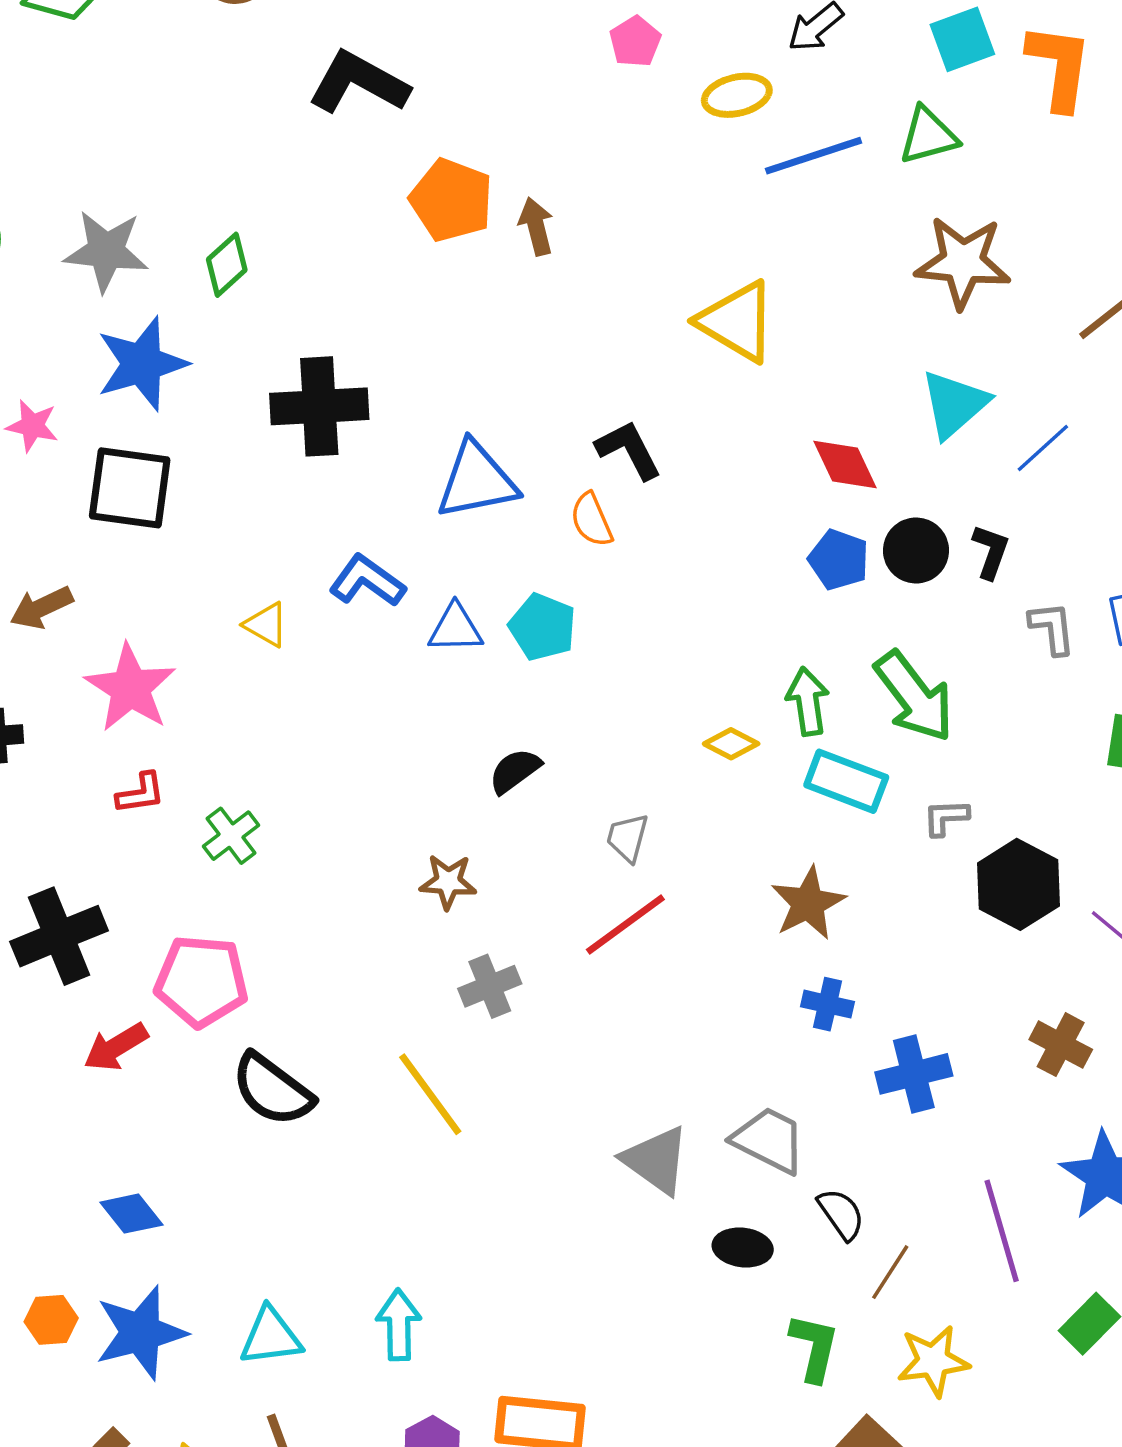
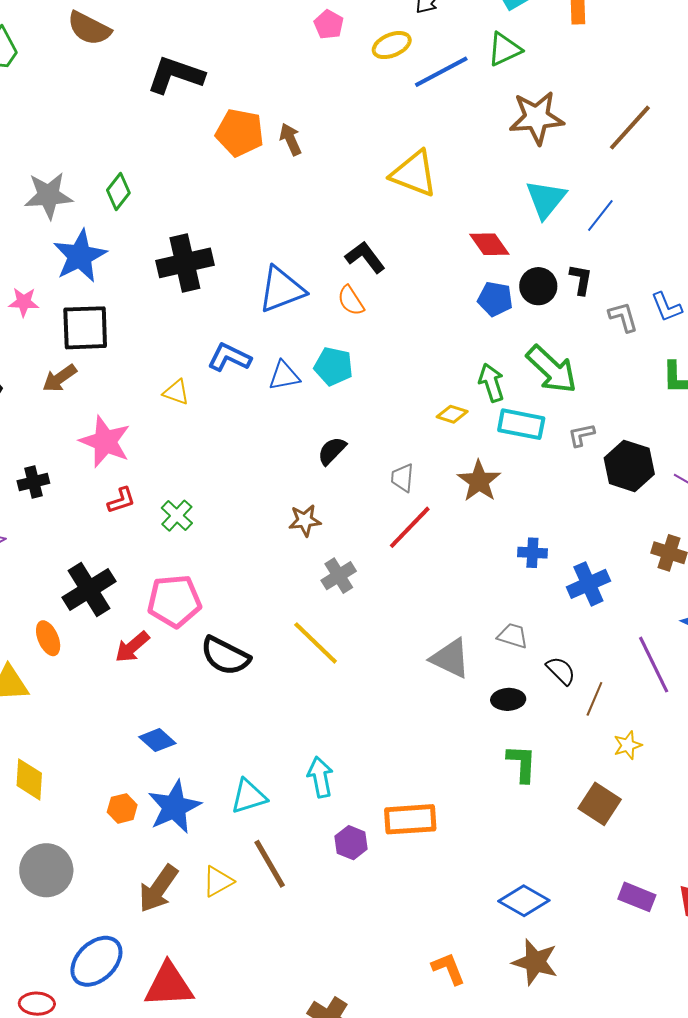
brown arrow: (41, 608) -> (59, 378), moved
brown star: (808, 903) -> (479, 481), moved
gray trapezoid: (769, 1140) -> (513, 636), size x0.7
green L-shape: (814, 1347) -> (522, 763), moved
yellow star: (933, 1361) -> (628, 745), size x0.7

